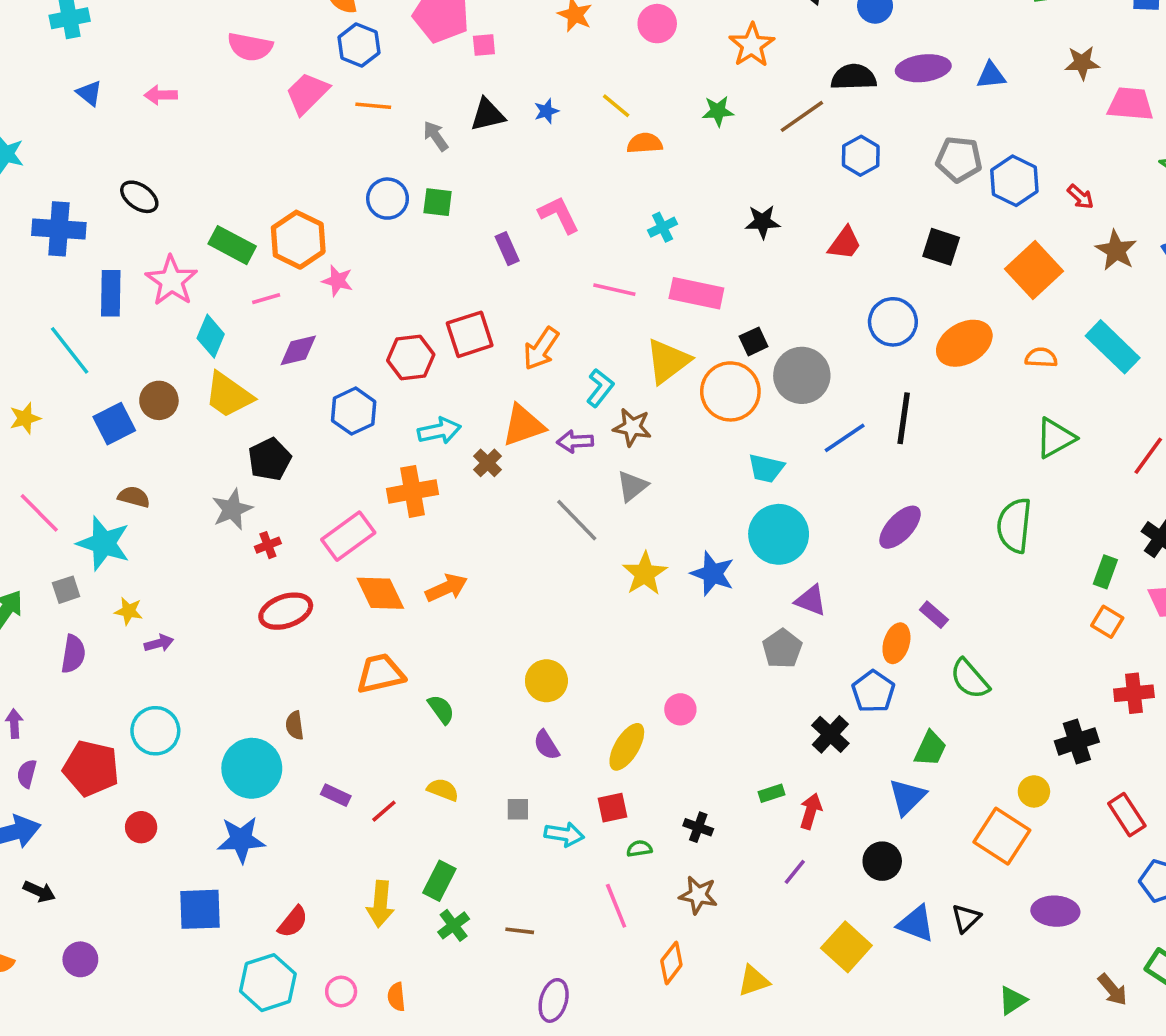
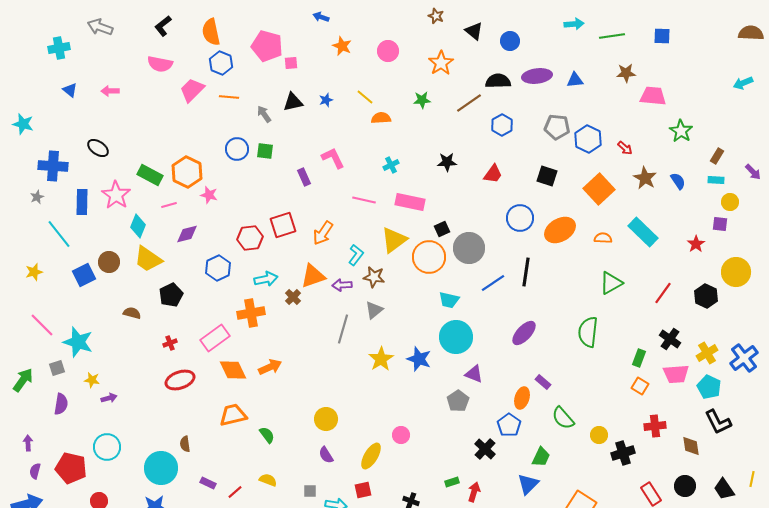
brown semicircle: (134, 497) -> (132, 313), moved
gray star: (232, 509) -> (37, 197), moved, size x0.6
gray line: (577, 520) -> (343, 329), turned 60
yellow circle: (1034, 791) -> (599, 435), moved

